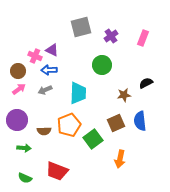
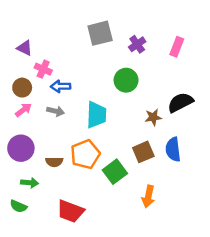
purple triangle: (52, 50) -> (25, 48), moved
black semicircle: (146, 83) -> (180, 102), size x1.5
gray arrow: (45, 90) -> (56, 111), turned -144
green semicircle: (25, 178) -> (18, 206), moved

